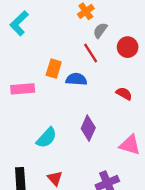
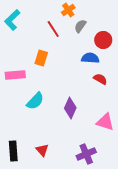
red line: (91, 53) -> (53, 29), moved
blue semicircle: (76, 79) -> (90, 58), moved
cyan semicircle: (47, 138) -> (35, 101), moved

